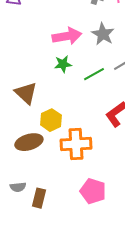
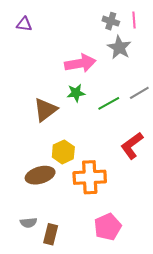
gray star: (103, 34) -> (119, 47), moved
brown triangle: (26, 93) -> (45, 110), moved, turned 40
pink pentagon: (93, 191) -> (108, 227), turned 30

